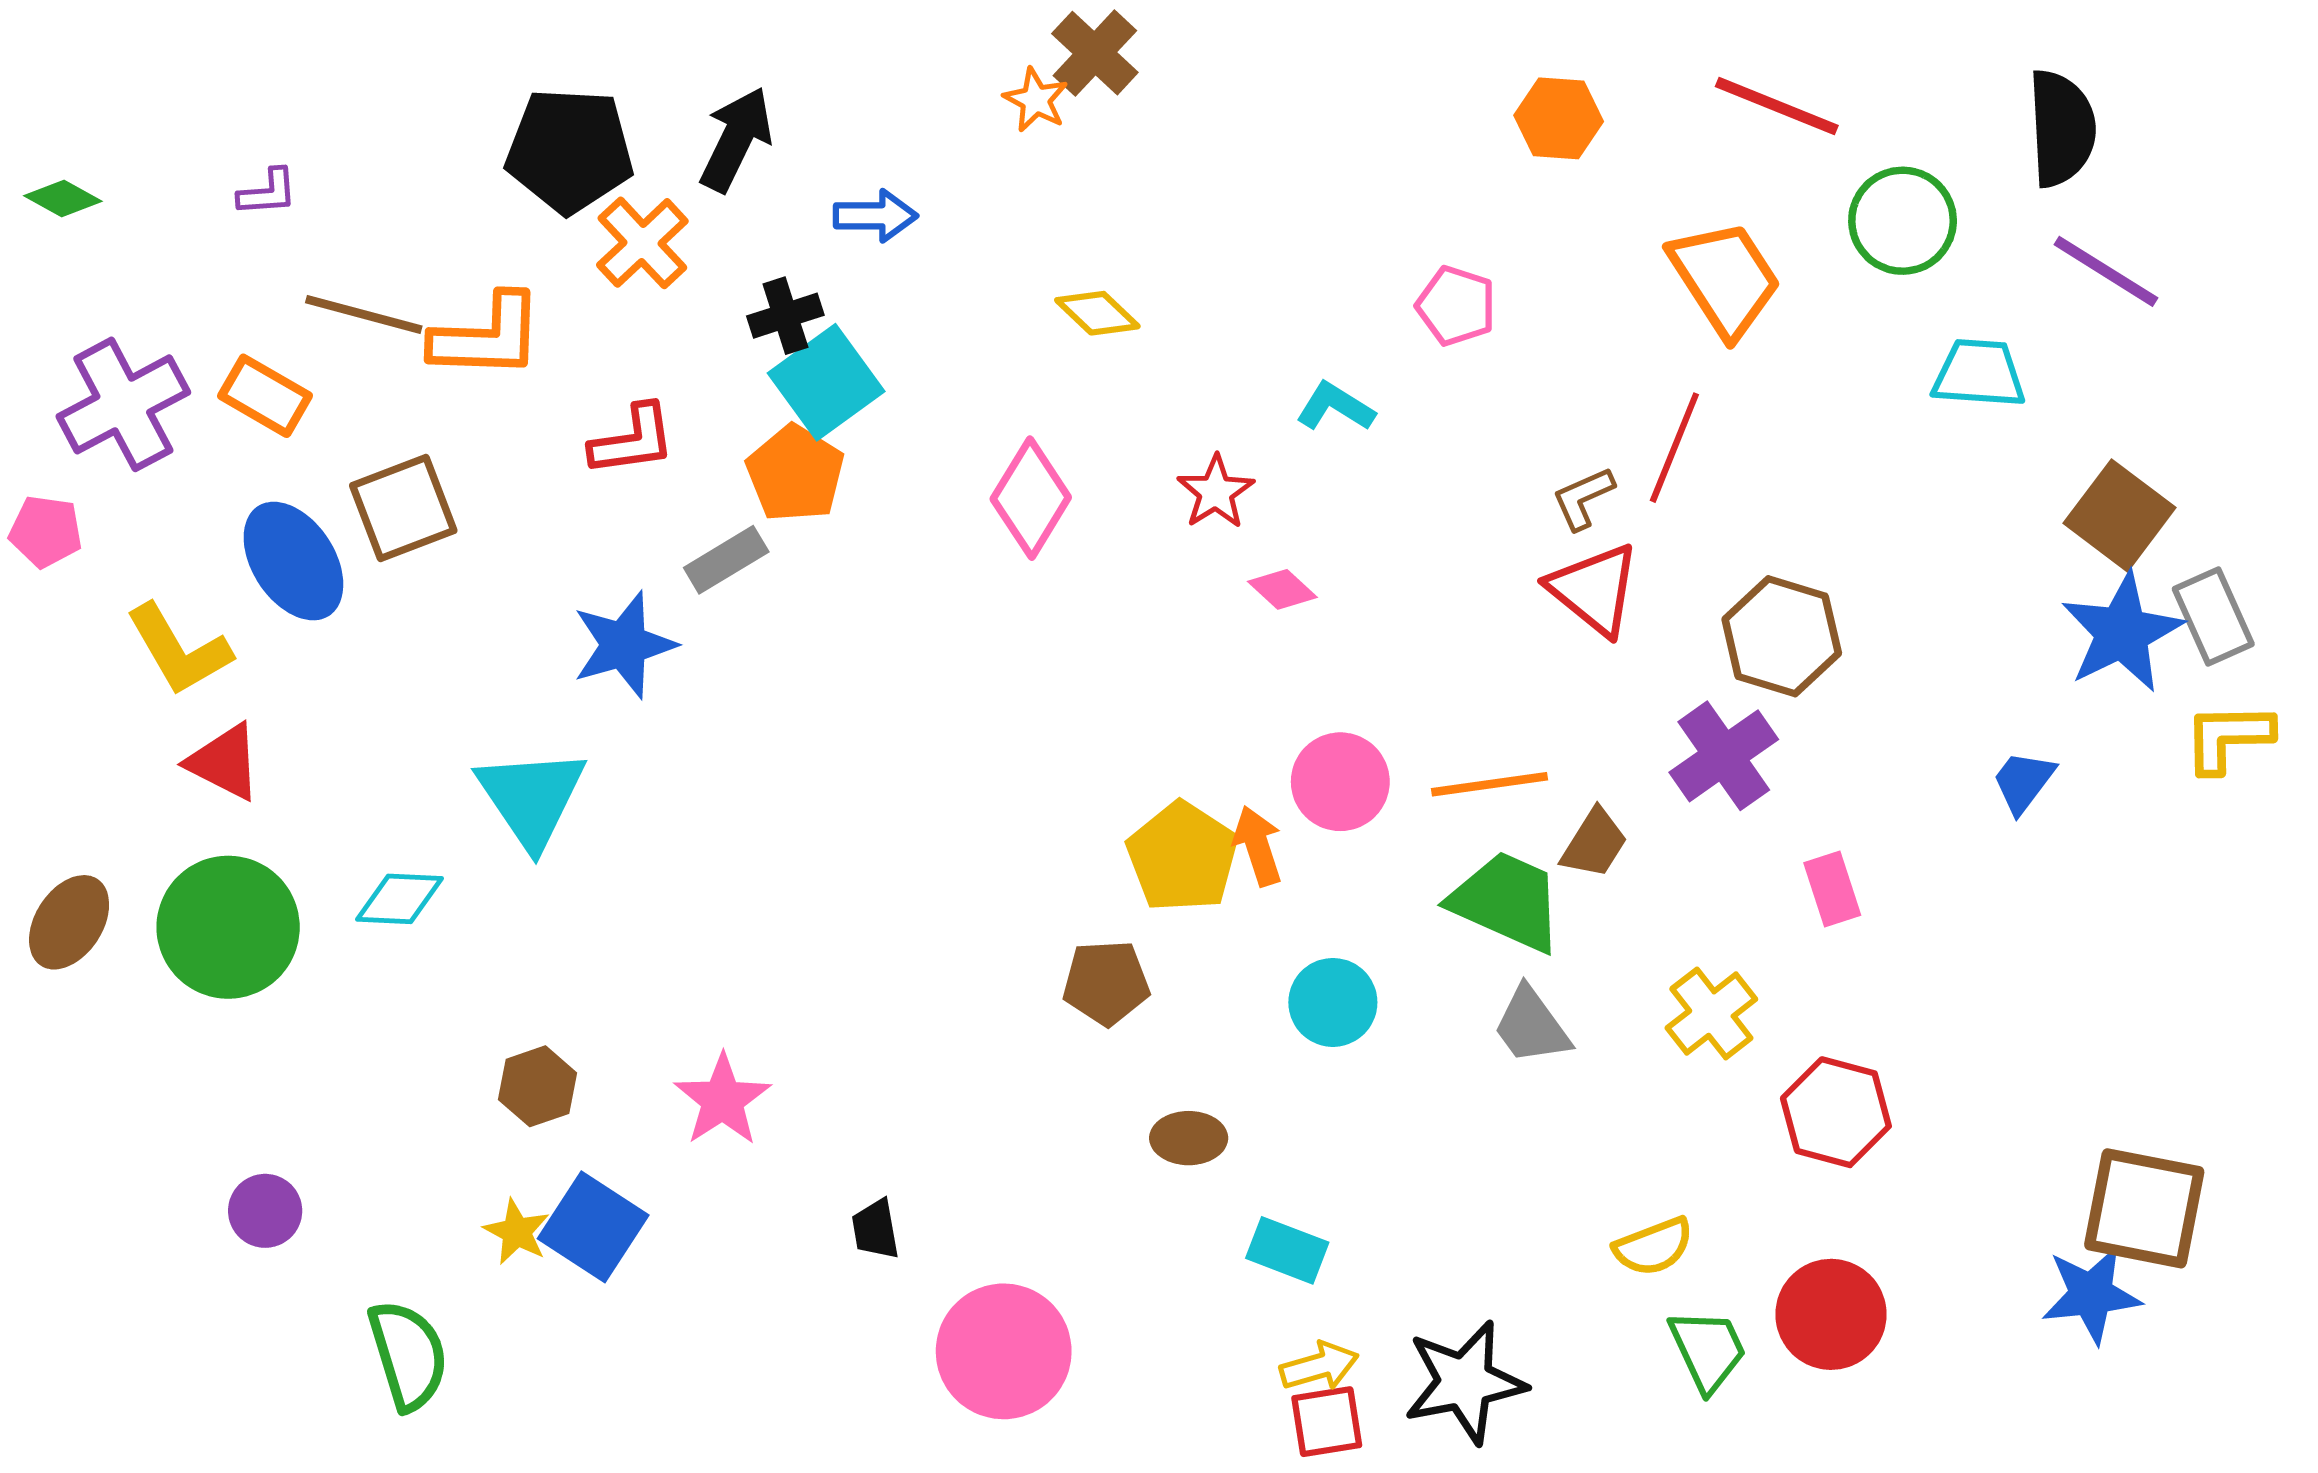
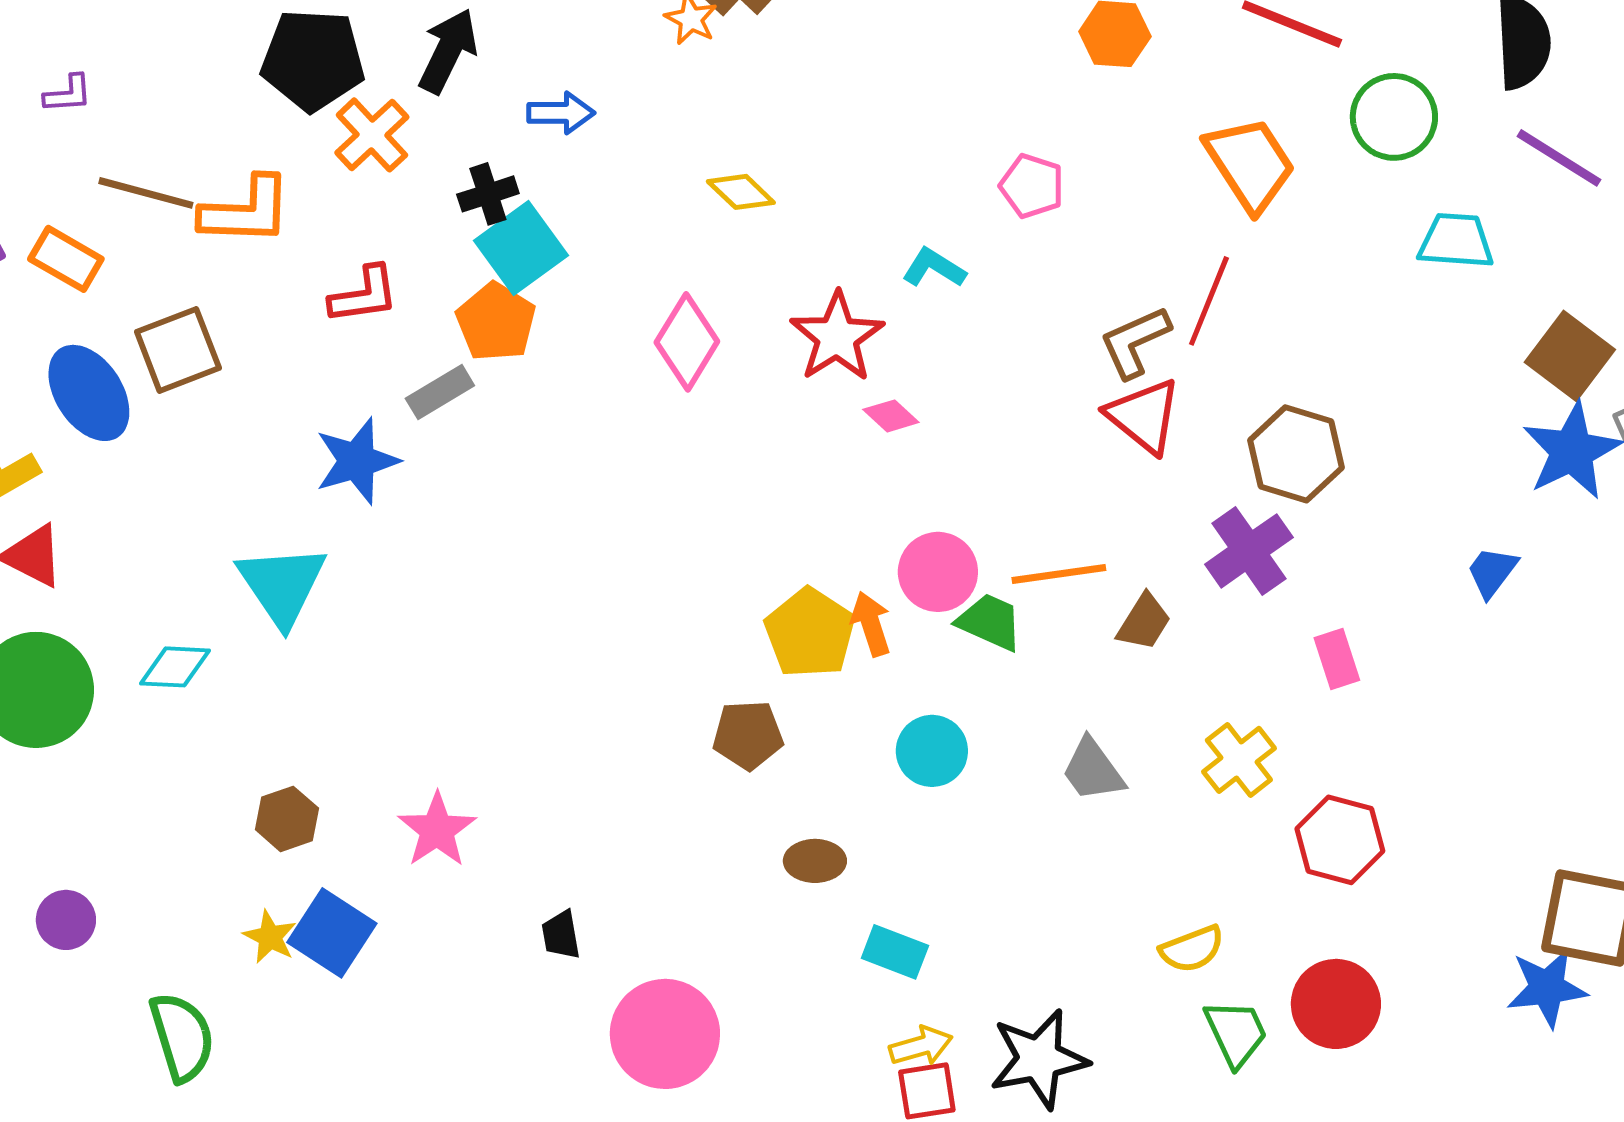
red star: (1216, 492) -> (837, 337), size x1.5
brown L-shape: (1583, 498) -> (1135, 342), size x1.4
green trapezoid: (1507, 901) -> (990, 622), moved, size x0.7

